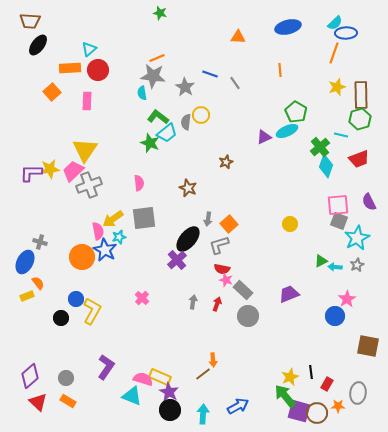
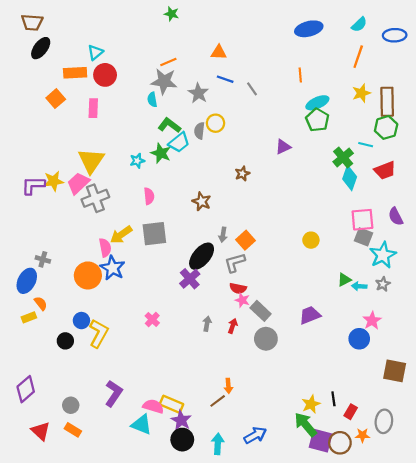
blue ellipse: (346, 33) -> (395, 35), moved
orange triangle: (238, 37) -> (219, 52), moved
cyan ellipse: (287, 131) -> (317, 103), moved
cyan star: (119, 237) -> (137, 161), moved
purple diamond: (30, 376) -> (26, 389), moved

